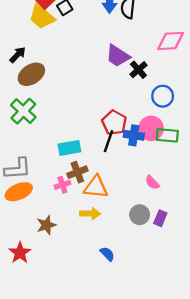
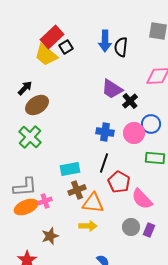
red pentagon: (114, 123) -> (119, 182), moved
pink circle: (151, 128) -> (134, 133), moved
blue cross: (134, 135) -> (105, 132), moved
pink semicircle: (152, 182) -> (142, 199), size x1.6
pink cross: (62, 185) -> (45, 201), moved

